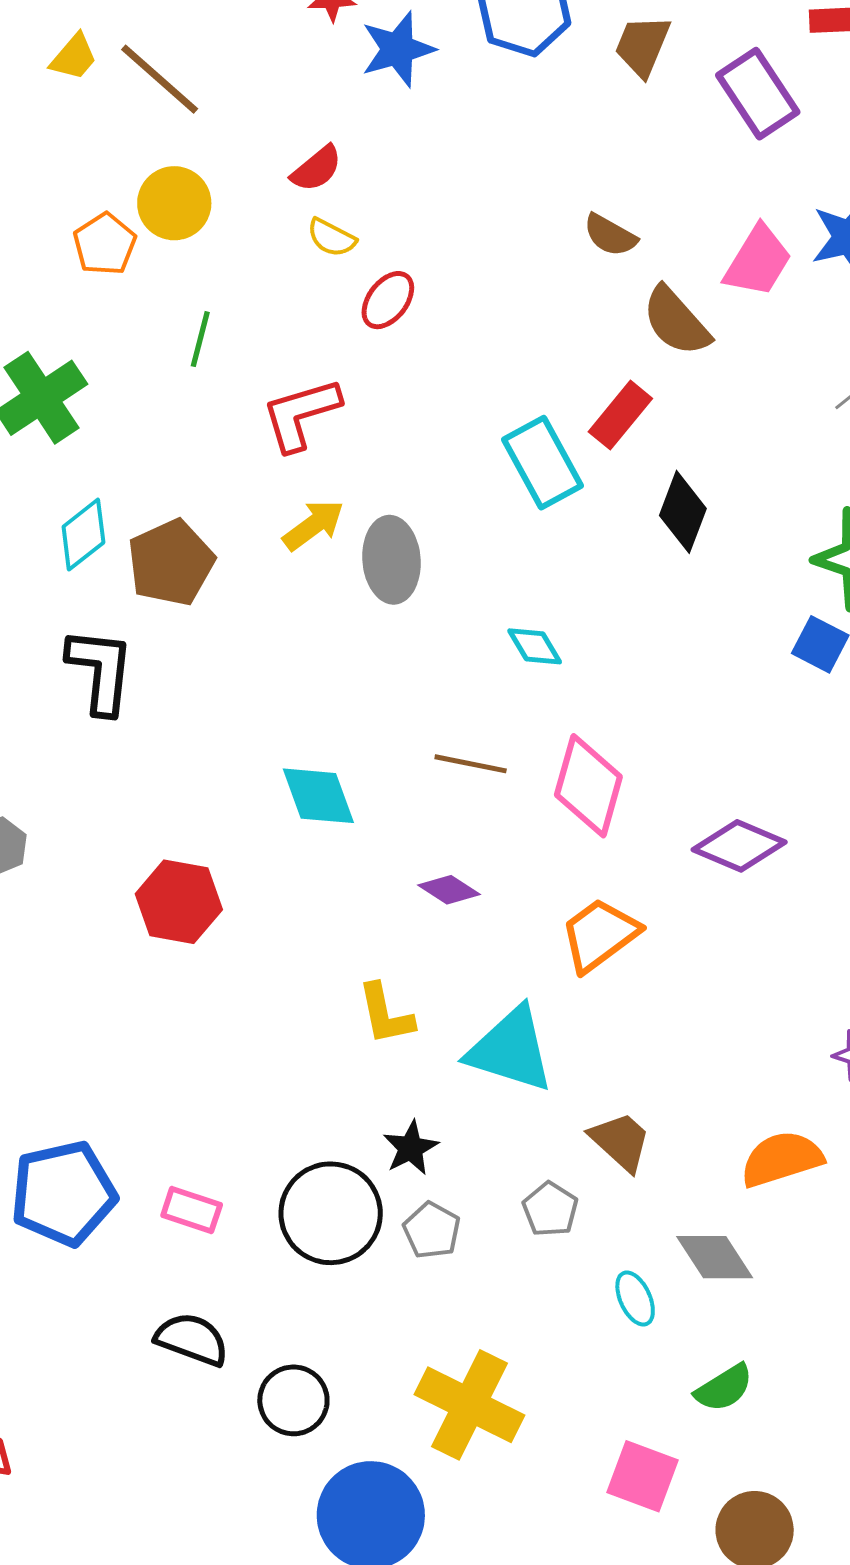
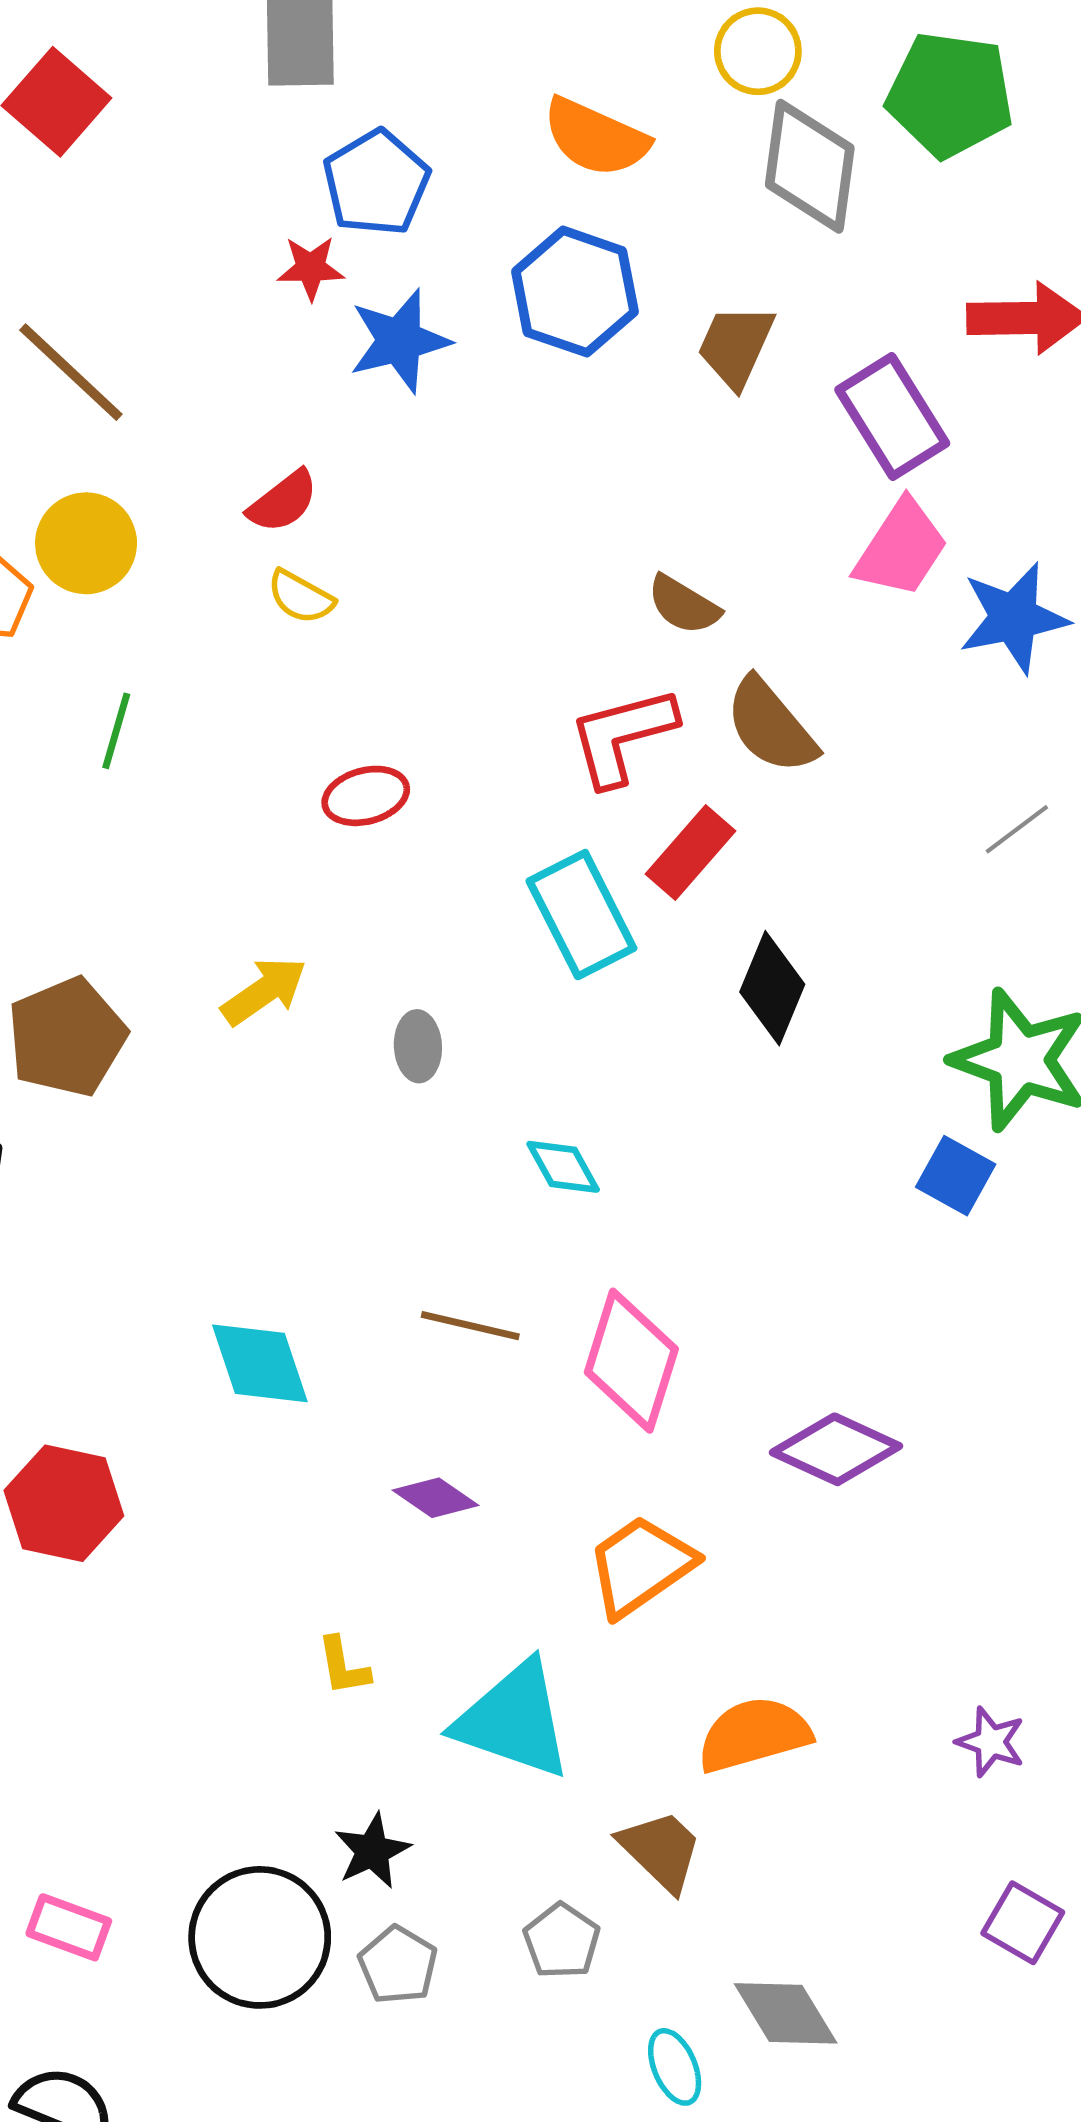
pink trapezoid: (758, 261) -> (901, 548), moved
red ellipse: (388, 300) -> (366, 796), moved, turned 36
red L-shape: (301, 414) -> (622, 736), moved
gray ellipse: (391, 560) -> (418, 1046), moved, size x0.6
yellow L-shape: (386, 1014) -> (343, 1666), size x0.7
orange semicircle: (782, 1159) -> (754, 1735), moved

